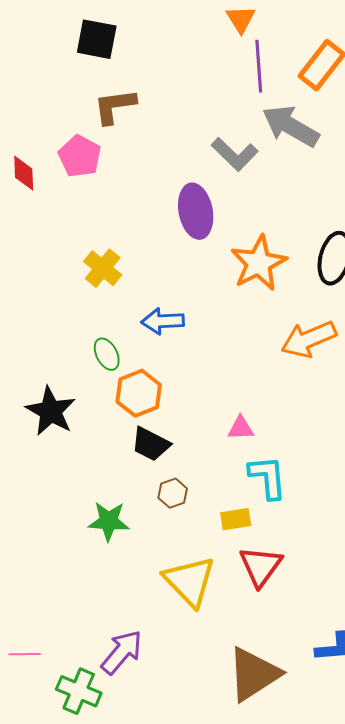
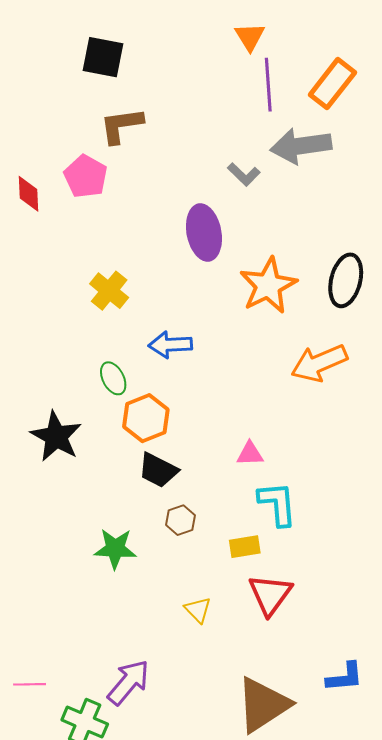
gray arrow: (291, 126) -> (301, 146), turned -38
gray L-shape: (235, 154) -> (244, 174), size x0.7
yellow triangle: (190, 581) -> (198, 610), size x0.5

